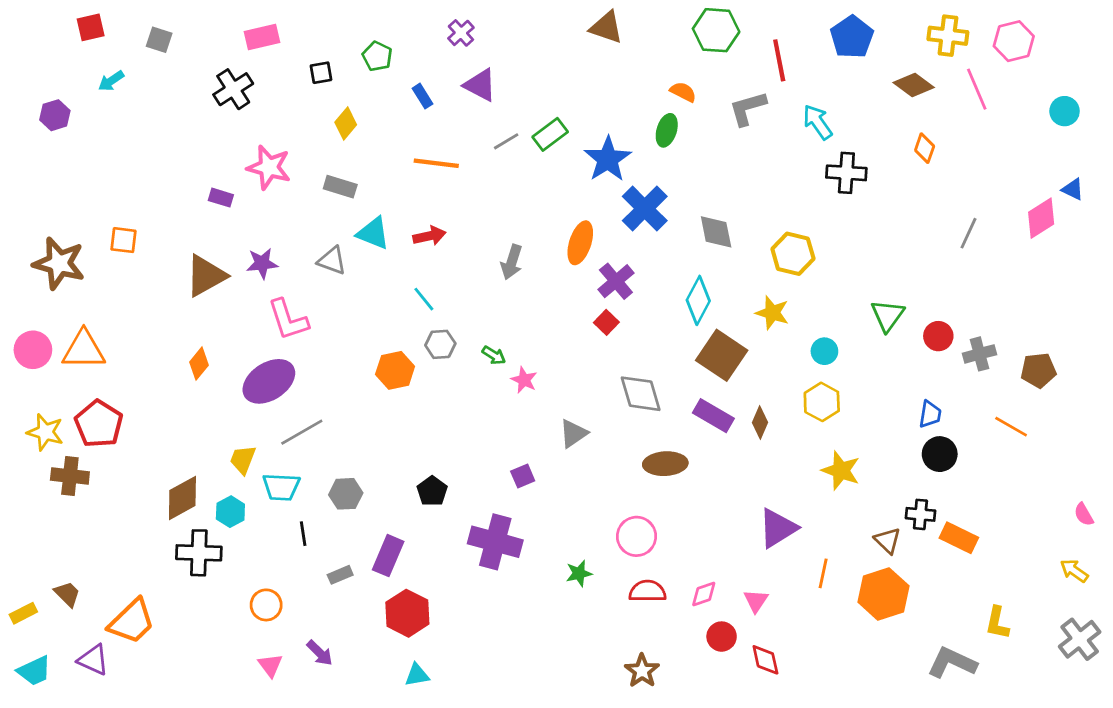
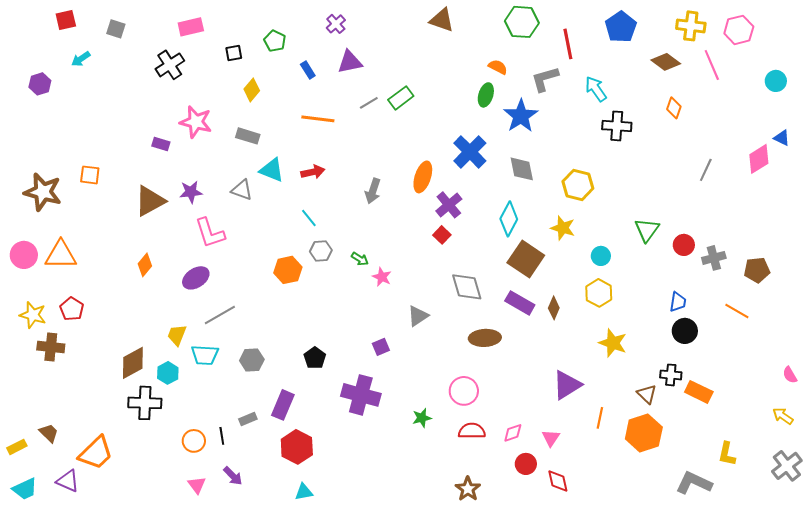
purple triangle: (480, 85) -> (350, 62), turned -40
blue star: (608, 159) -> (521, 116), moved
purple ellipse: (269, 381) -> (196, 278), size x0.7
red pentagon: (99, 424) -> (72, 309), size x0.7
black line: (303, 534) -> (222, 436), moved

